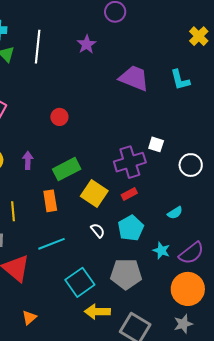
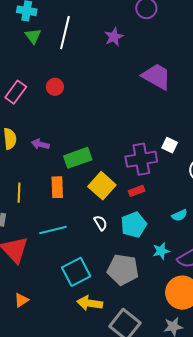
red circle: (59, 117) -> (55, 87), moved
purple arrow: (28, 160) -> (40, 144), turned -84
cyan star: (161, 251) -> (161, 251), turned 30

